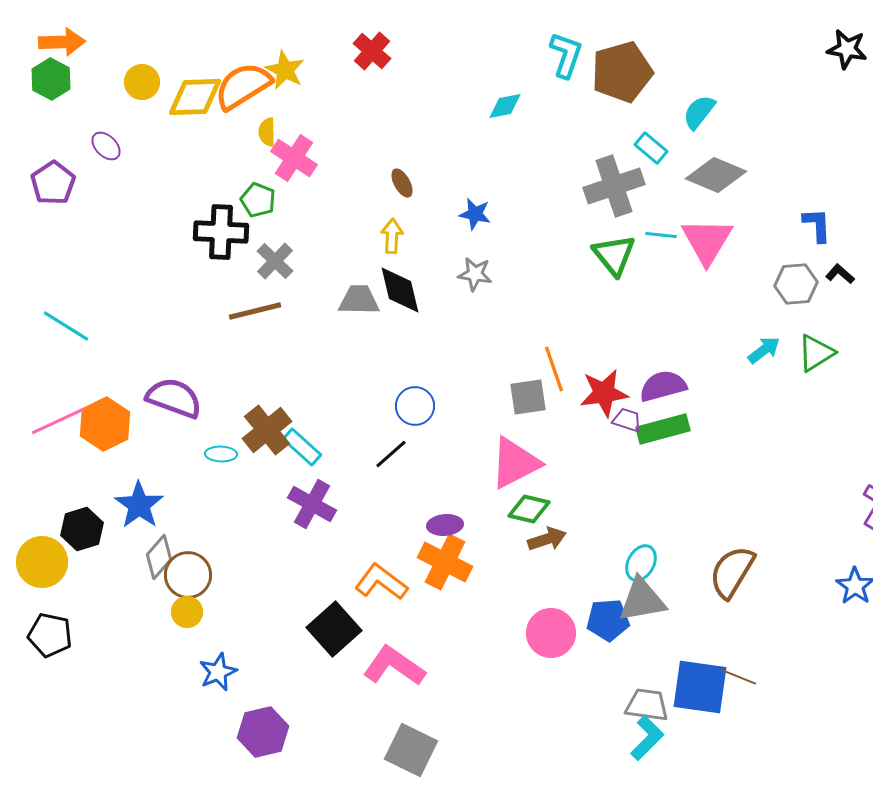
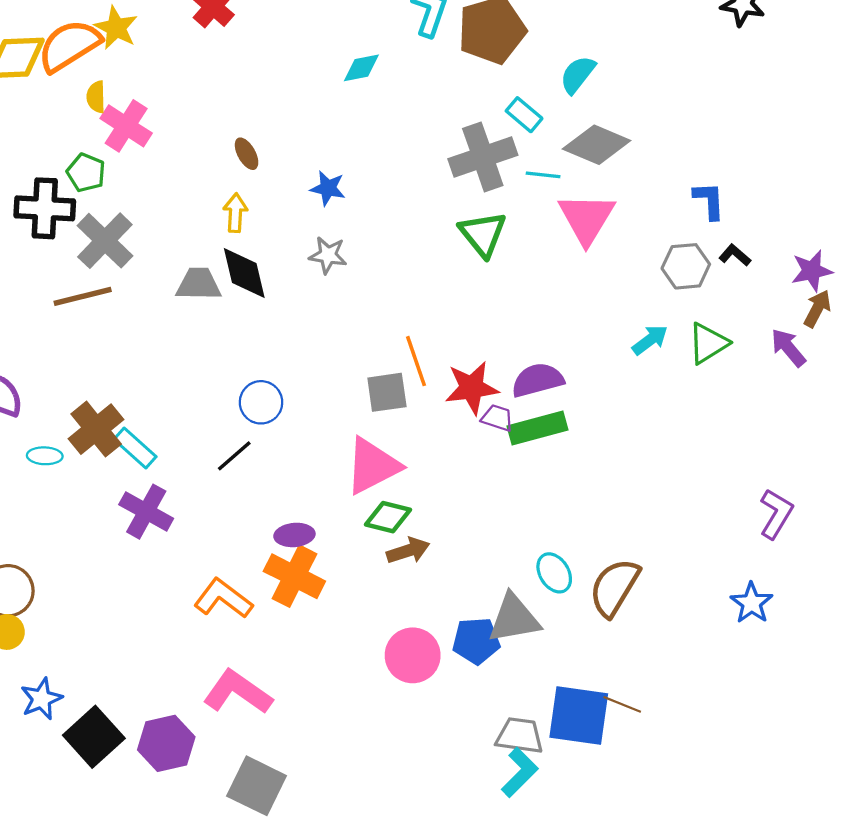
cyan line: (661, 235) -> (543, 175), moved
gray cross: (275, 261) -> (105, 241), size x1.4
cyan ellipse: (641, 563) -> (554, 573), moved, turned -60
black square: (334, 629) -> (94, 737), moved
purple hexagon: (263, 732) -> (166, 743), moved

